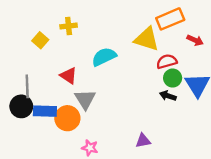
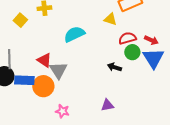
yellow triangle: (147, 39) -> (110, 19), size x0.6
red arrow: (195, 40) -> (151, 40), moved
red triangle: (69, 76) -> (44, 60), moved
black arrow: (168, 96) -> (114, 67), moved

